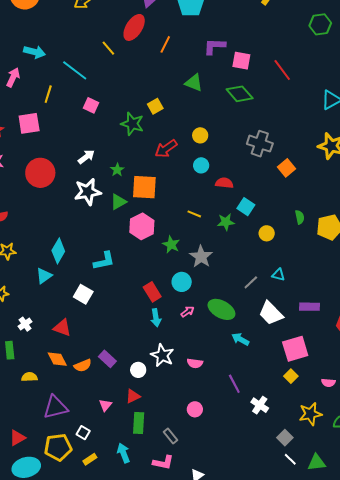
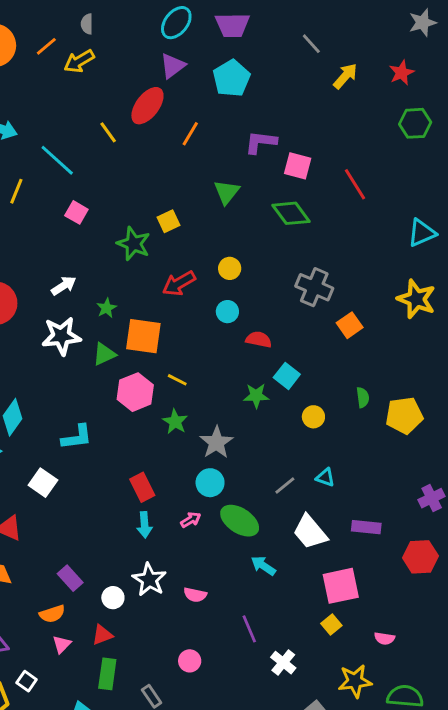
green triangle: (194, 83) -> (227, 192), turned 42
yellow line: (194, 214) -> (177, 380), moved
cyan circle: (182, 282) -> (210, 483), moved
orange semicircle: (83, 365) -> (52, 614), moved

